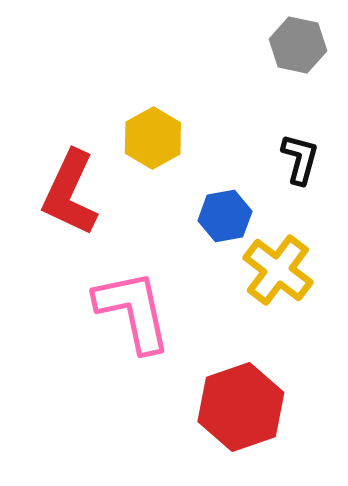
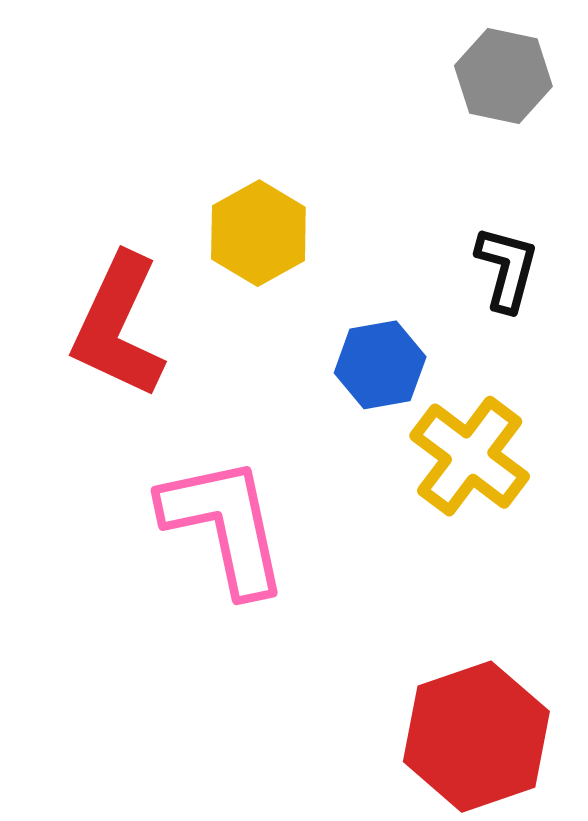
red hexagon: (241, 407) -> (476, 737), moved

